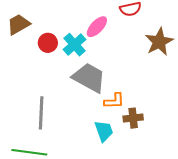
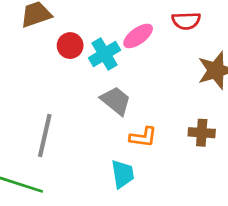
gray trapezoid: (89, 78) -> (116, 101), size x0.7
brown cross: (133, 118) -> (202, 133), moved

